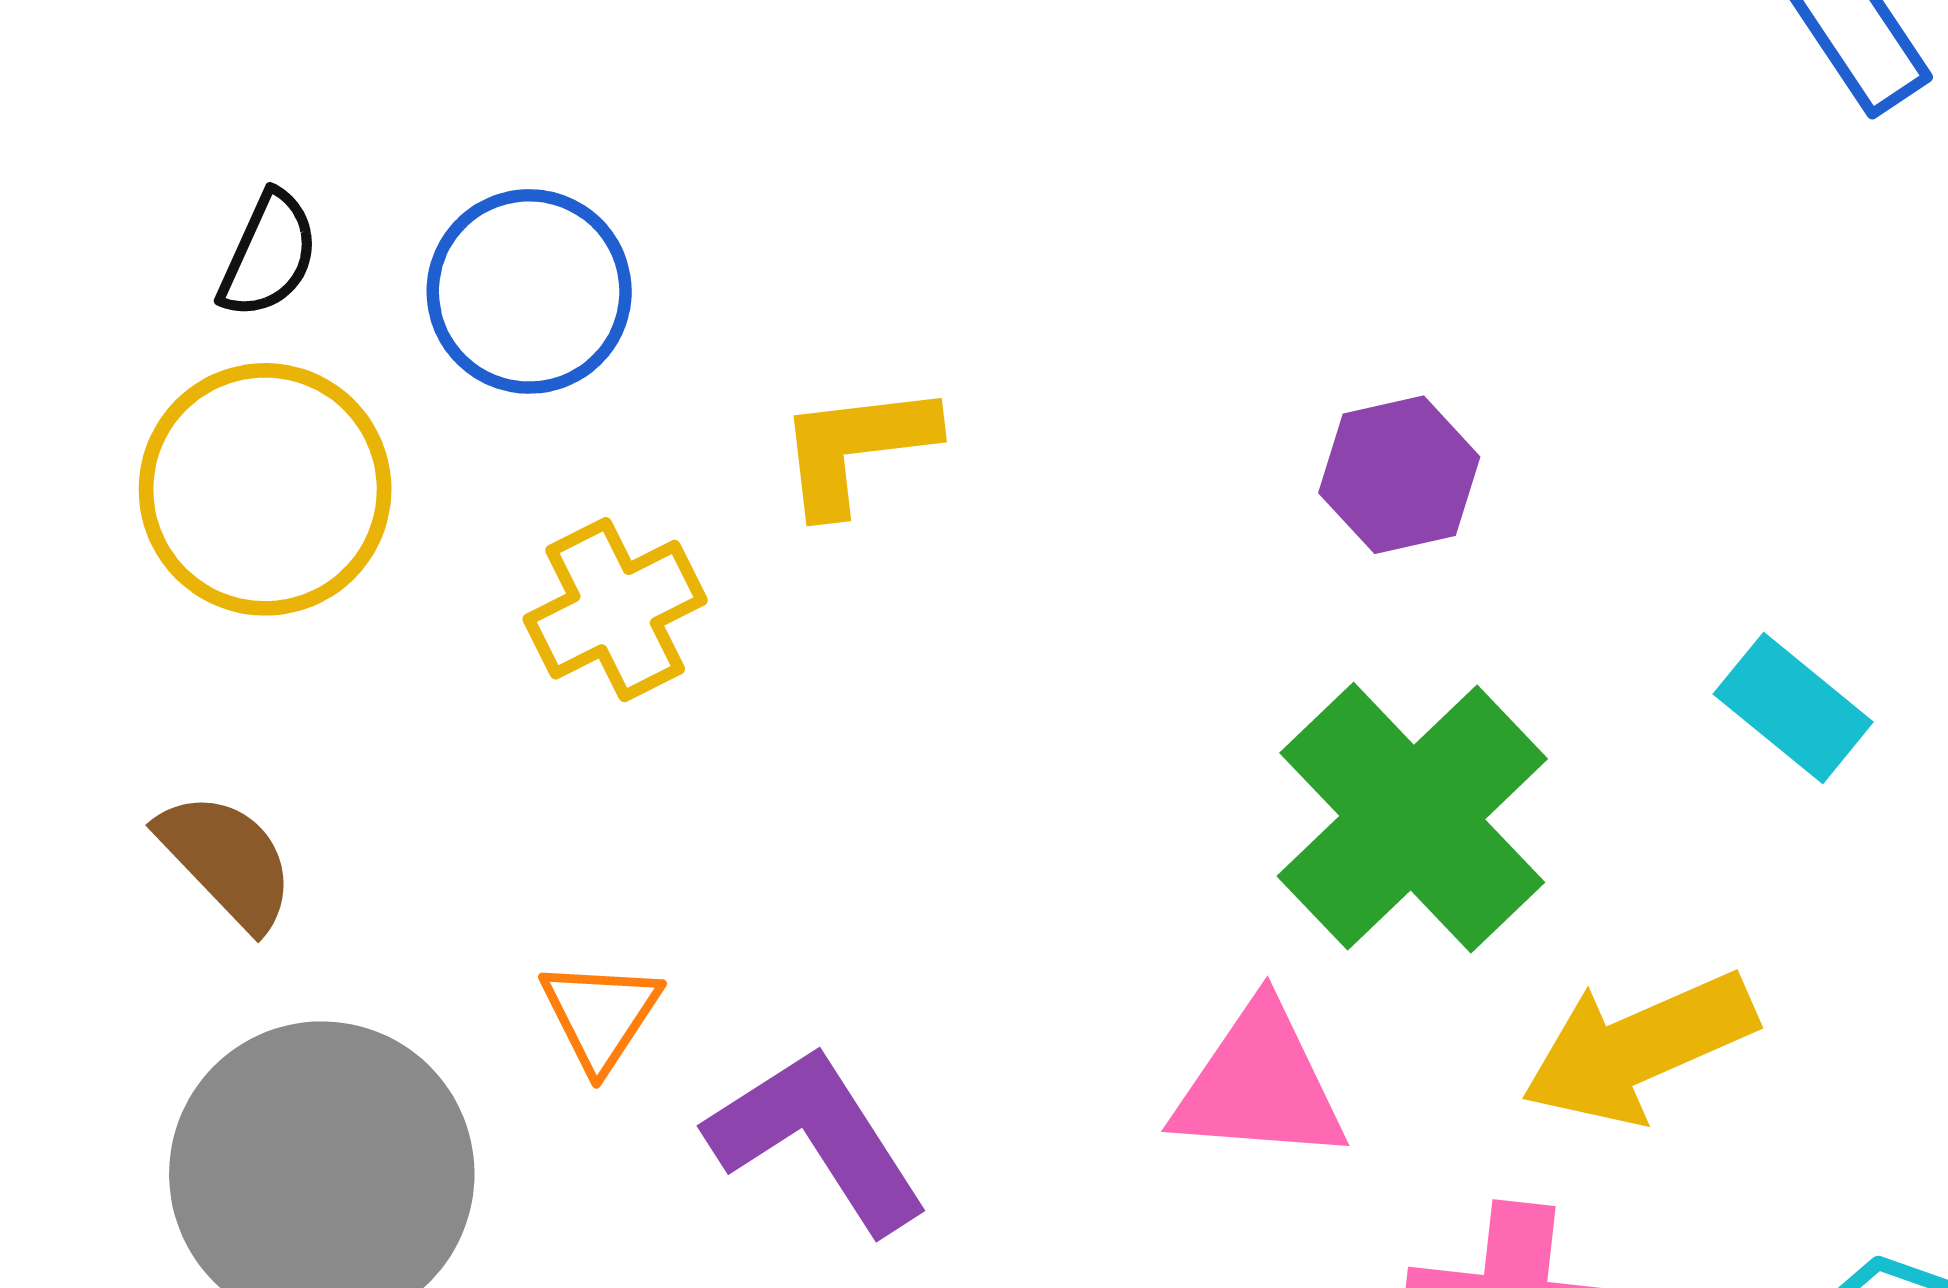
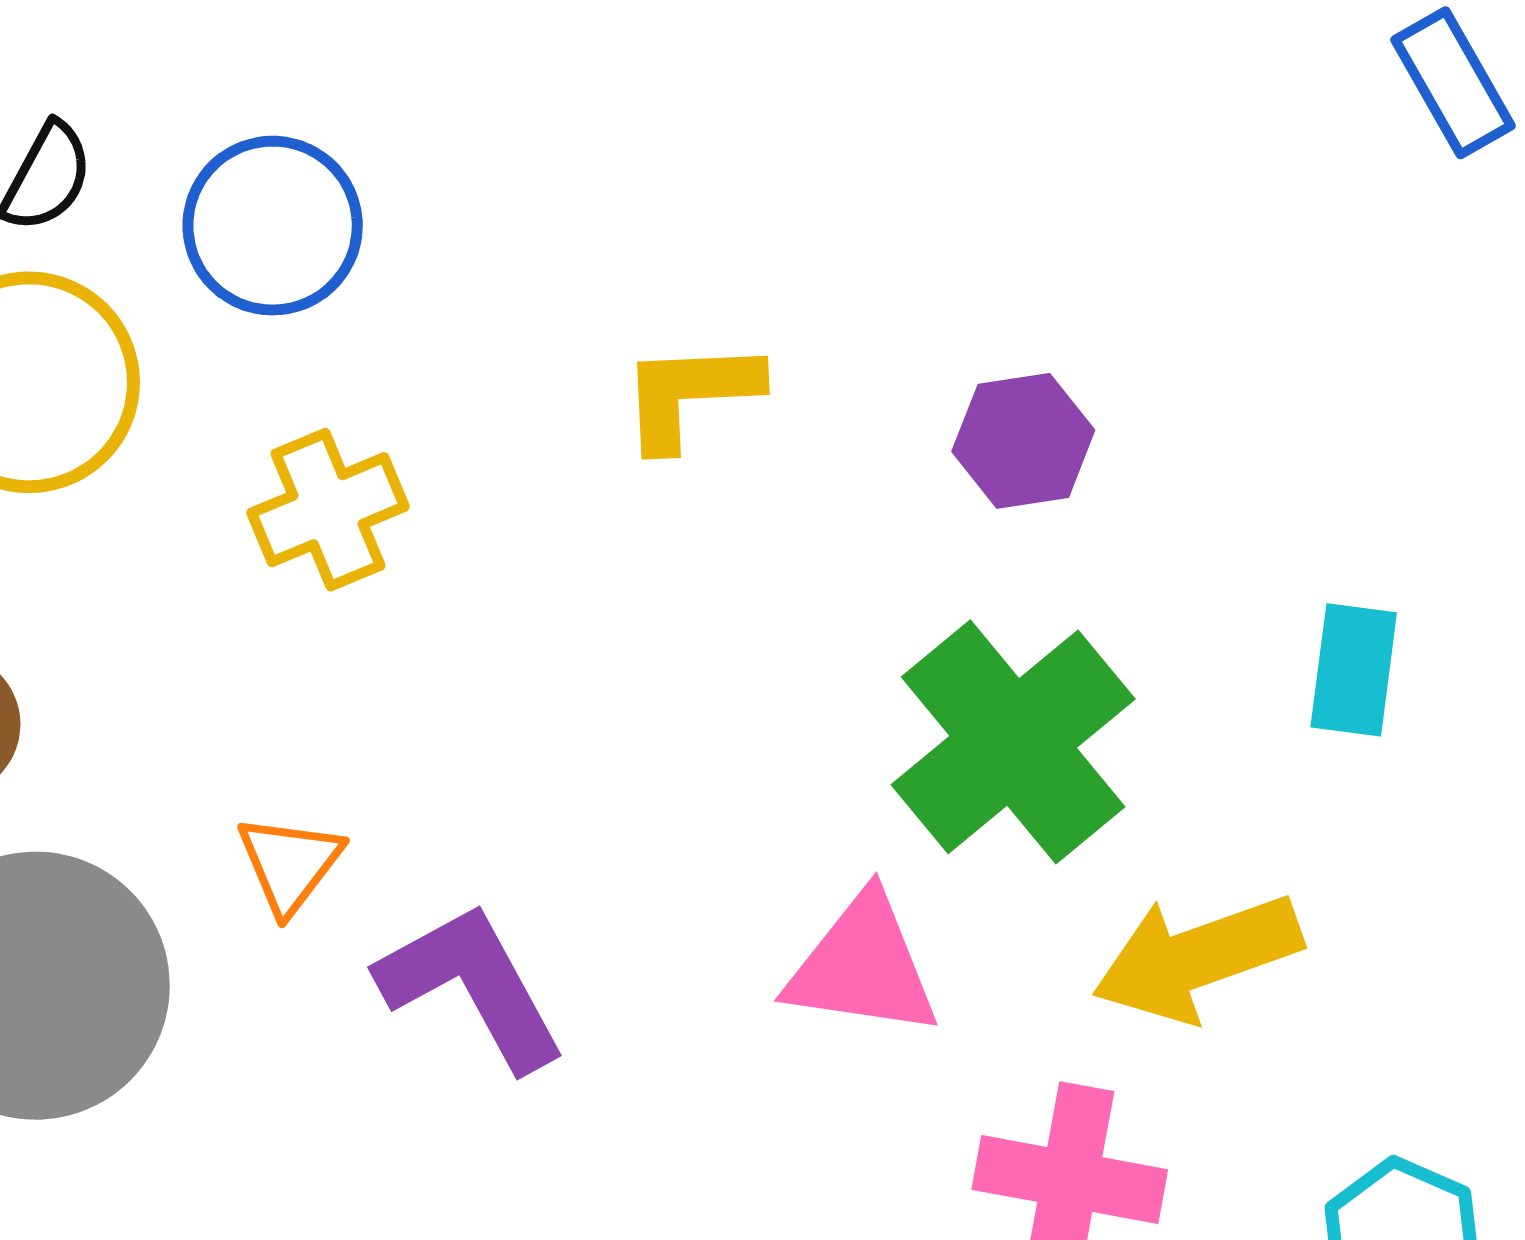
yellow L-shape: (856, 448) -> (690, 394), moved
cyan rectangle: (1793, 708) -> (1354, 670), turned 54

